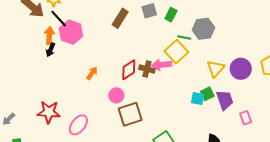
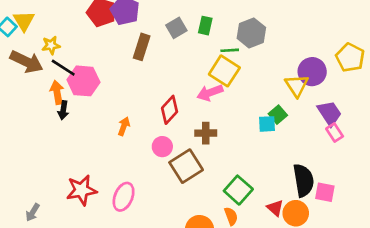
brown cross: (147, 69) -> (206, 133), moved
yellow triangle: (216, 69) -> (297, 86), moved
purple trapezoid: (225, 100) -> (329, 113), moved

